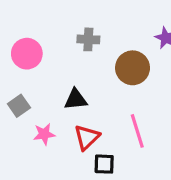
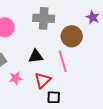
gray cross: (88, 39) -> (44, 18), size x1.5
pink line: (137, 131) -> (63, 61), moved

